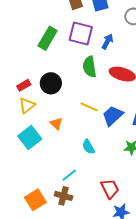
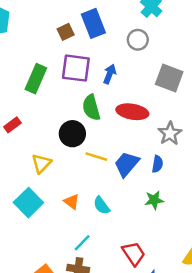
black circle: (51, 83) -> (72, 134), moved
red rectangle: (24, 85) -> (12, 125), moved
yellow triangle: (27, 105) -> (41, 163), moved
orange triangle: (56, 124) -> (72, 202), moved

